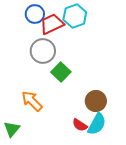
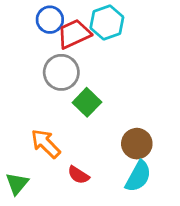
red semicircle: (80, 125) -> (78, 175), moved

